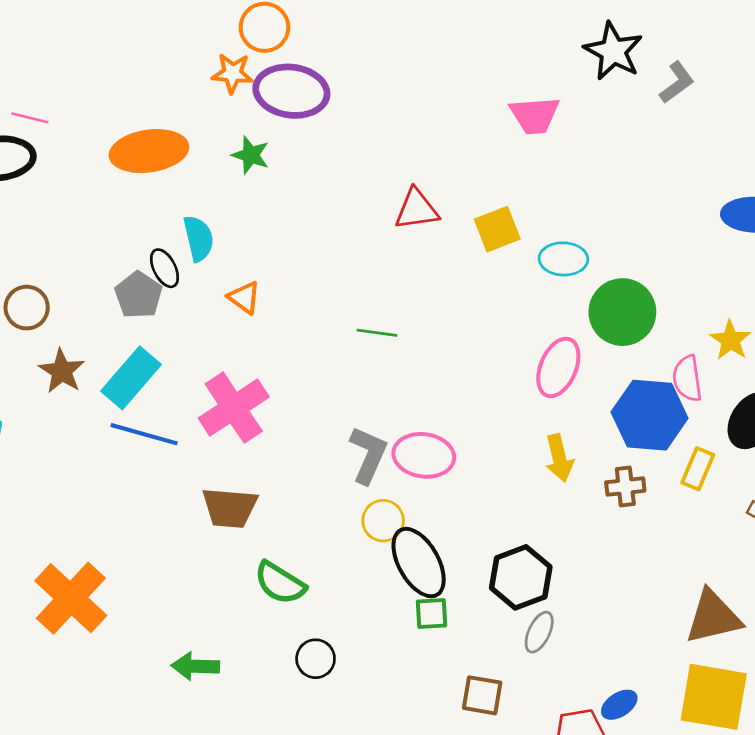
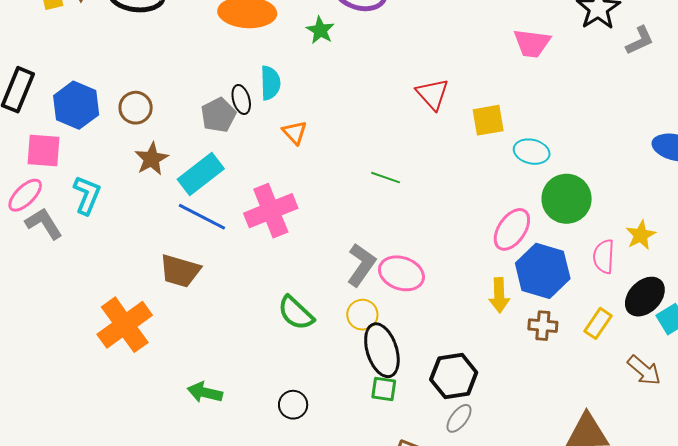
red triangle: (417, 209) -> (433, 94), turned 45
blue hexagon: (650, 415) -> (543, 271), moved
brown trapezoid: (230, 508) -> (180, 271), moved
green semicircle: (280, 583) -> (296, 313), moved

